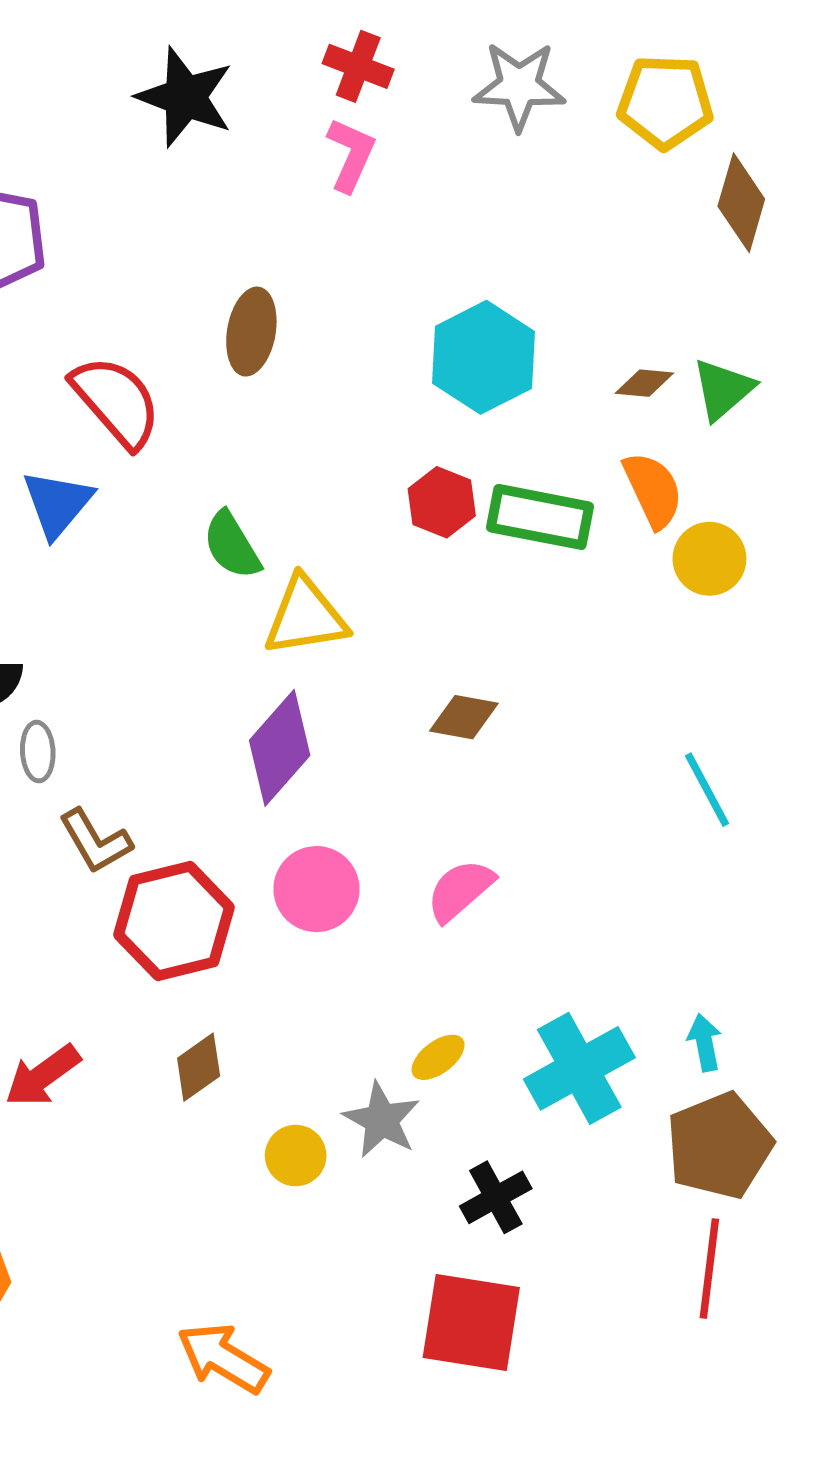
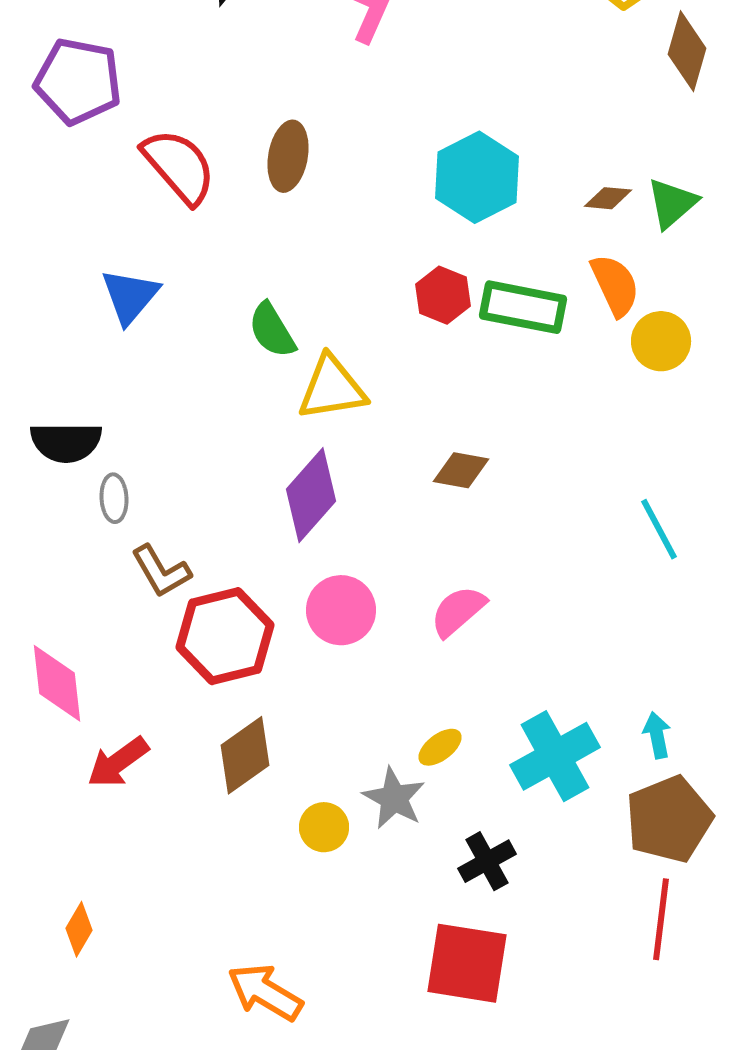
red semicircle: (116, 402) -> (179, 166), moved
brown diamond: (199, 1067) -> (245, 755), size x1.4

